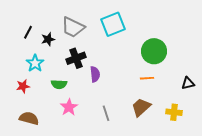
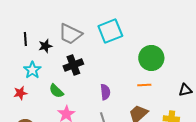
black line: (28, 32) -> (25, 39), turned -32
purple semicircle: (95, 74) -> (105, 92), moved
green semicircle: (59, 84) -> (56, 91), turned 42

